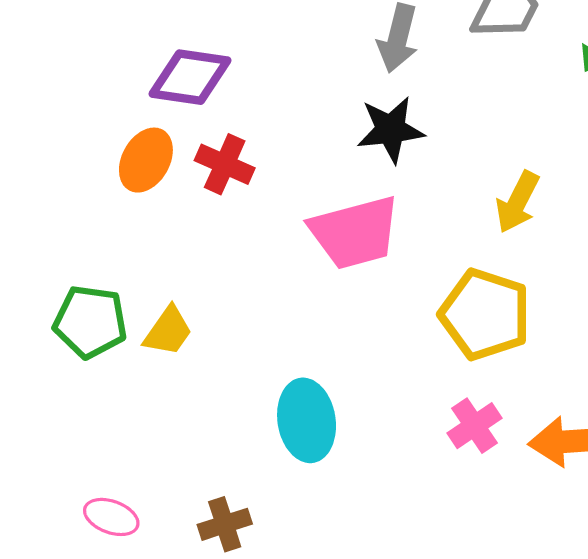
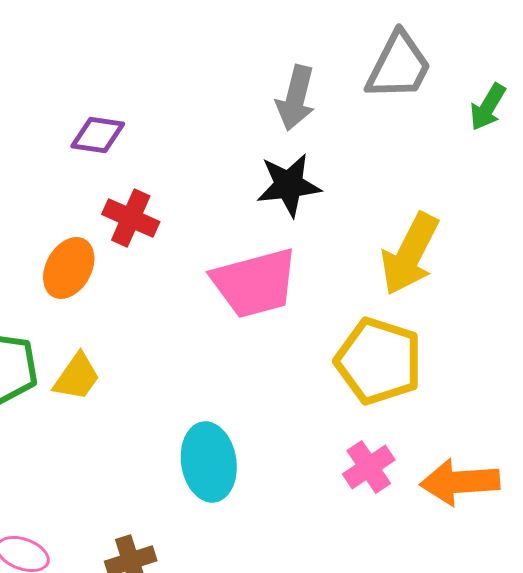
purple diamond: (190, 77) -> (98, 135), size x0.7
orange ellipse: (146, 160) -> (69, 268), moved
yellow arrow: (518, 202) -> (410, 254), size x1.4

